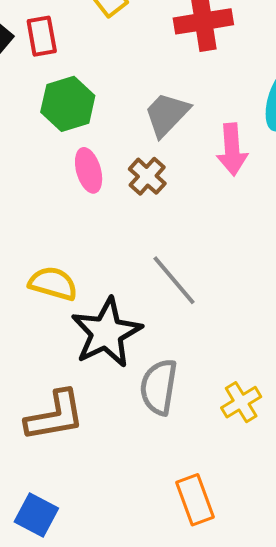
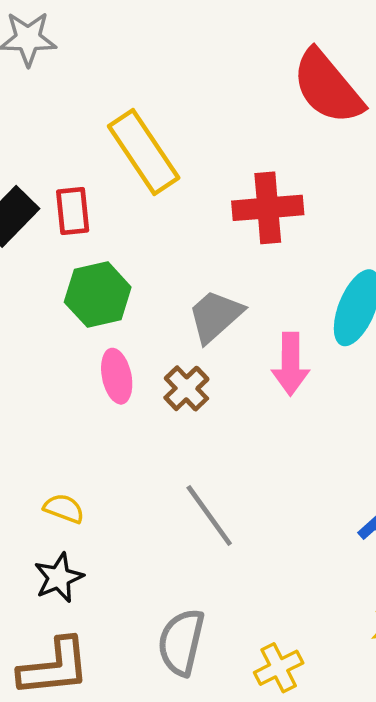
yellow semicircle: (53, 283) -> (64, 508), size x0.7
black star: (106, 333) -> (59, 578), moved, size x0.6

